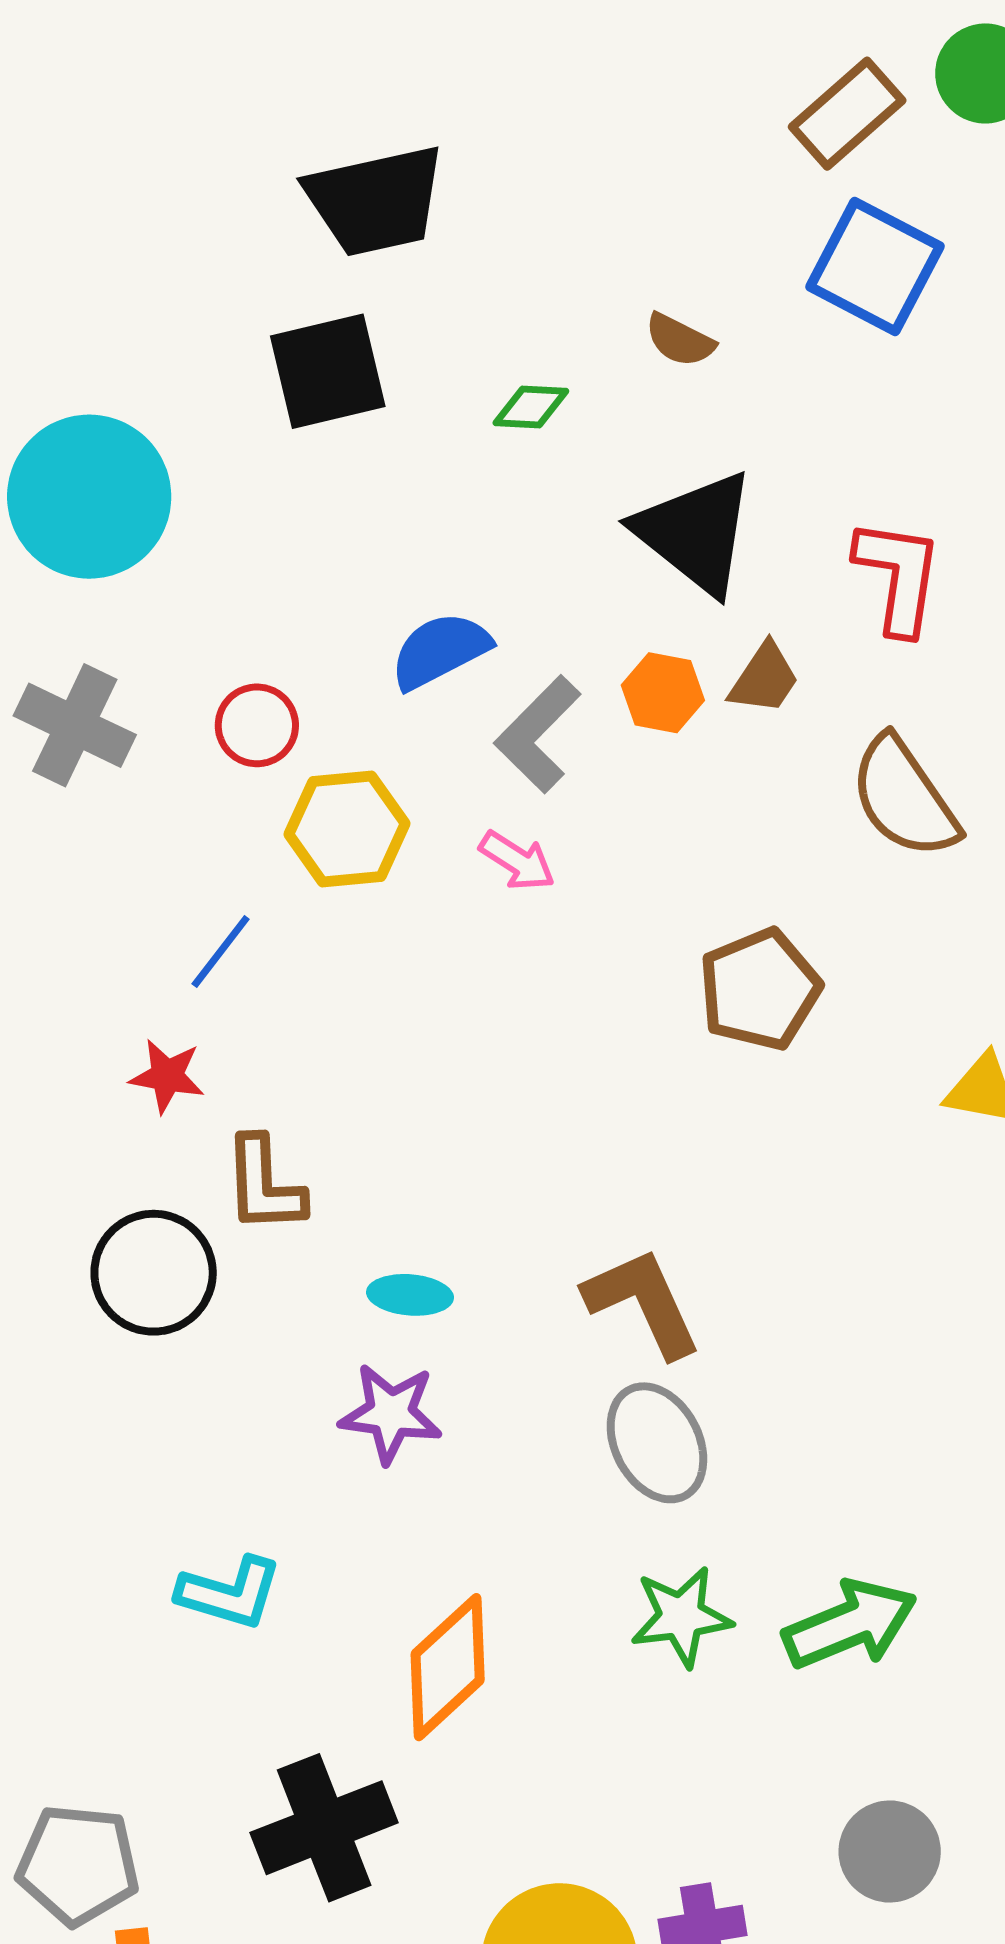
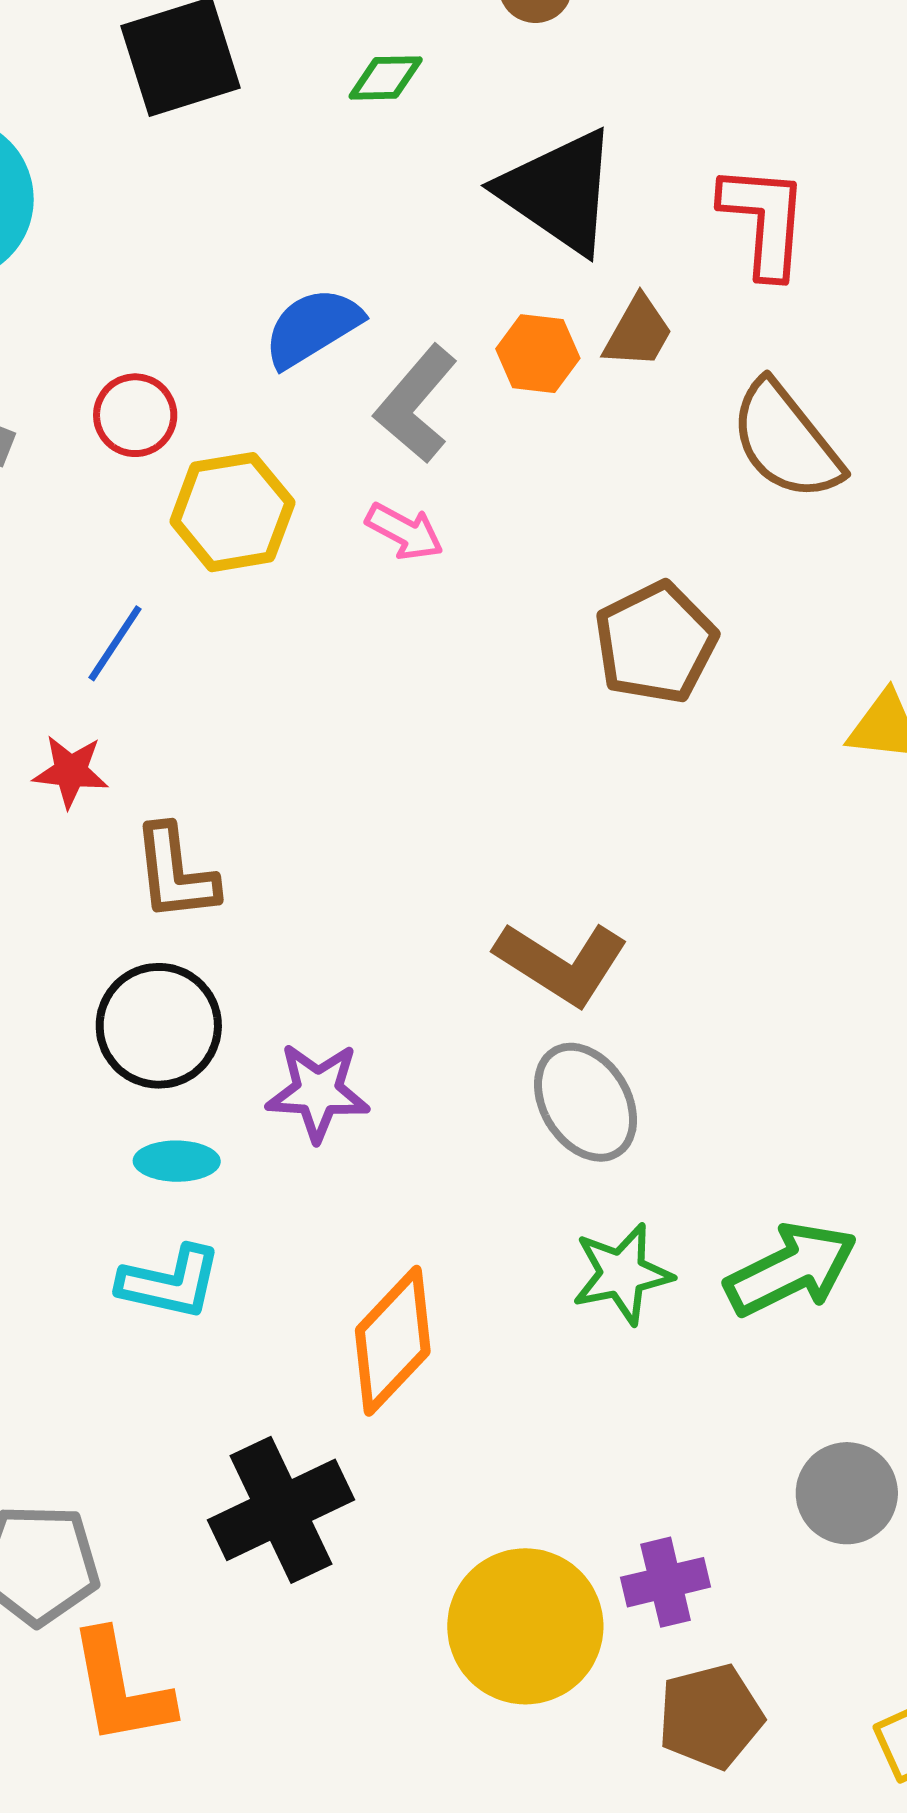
black circle: (154, 1273) -> (159, 1026), moved
cyan ellipse: (410, 1295) -> (177, 1161), moved
brown L-shape: (643, 1302) -> (561, 963), turned 151

